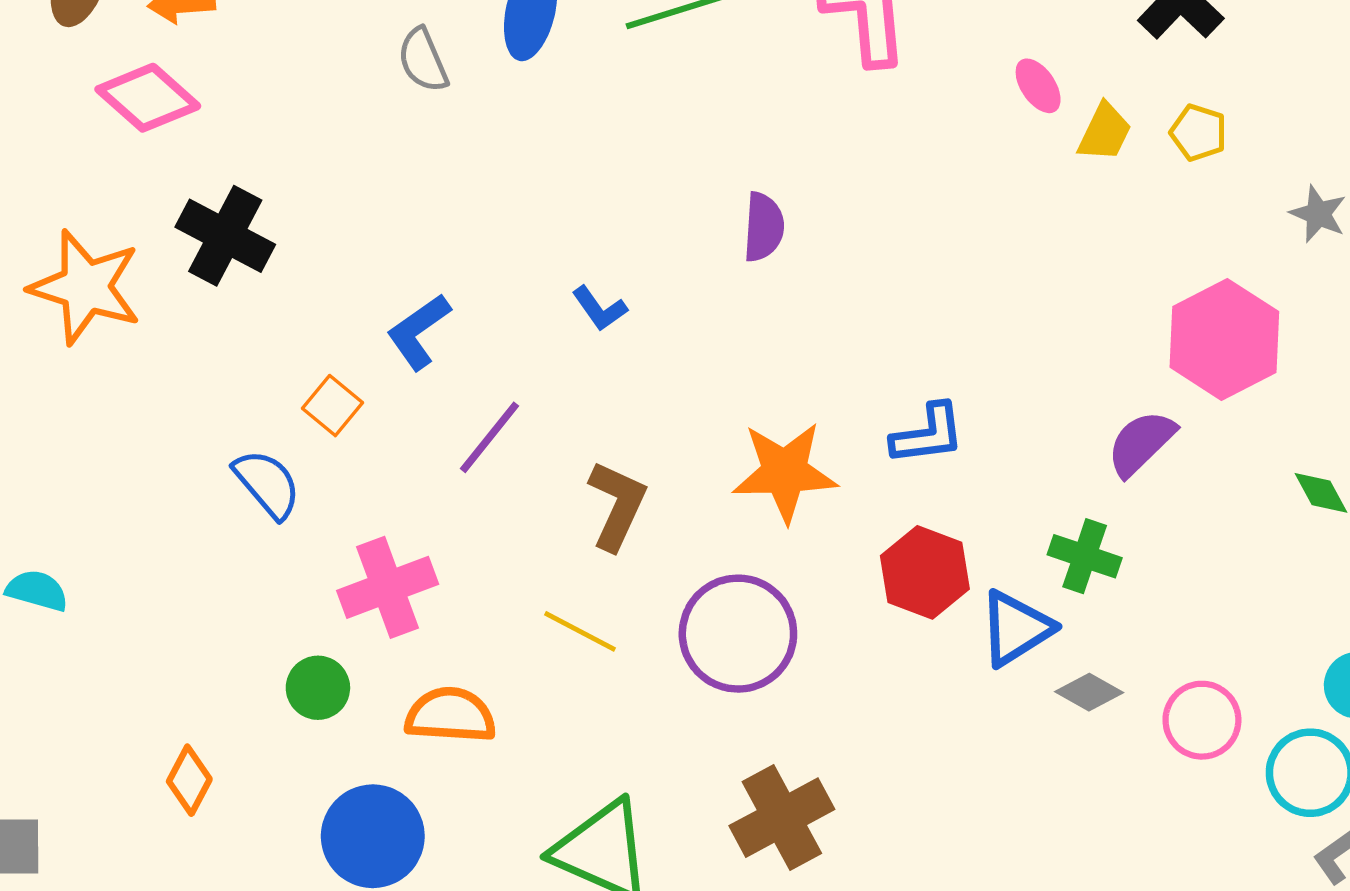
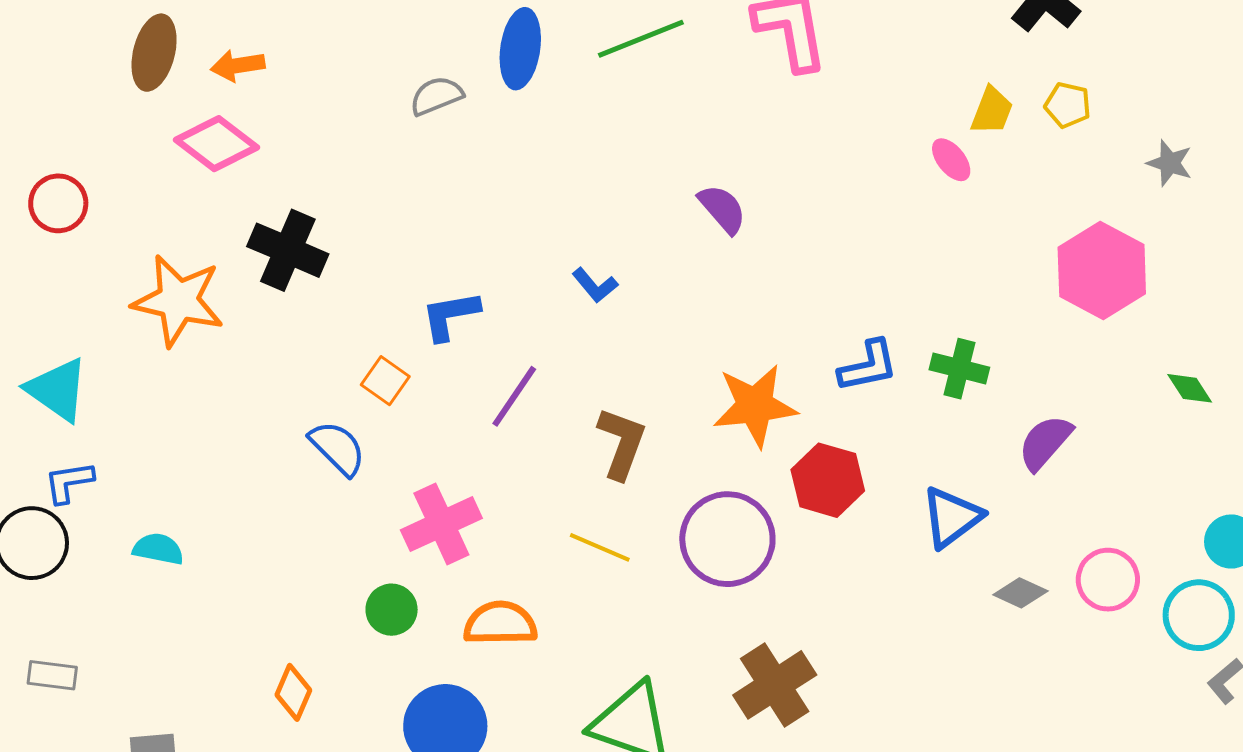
gray semicircle: (423, 60) -> (436, 96), turned 96
pink ellipse: (1038, 86) -> (951, 160), moved
purple semicircle: (764, 227) -> (722, 209), turned -40
blue L-shape: (419, 332) -> (450, 315), turned 30
purple semicircle: (1141, 443) -> (1045, 442), moved
green cross: (1085, 556) -> (959, 369), moved
red hexagon: (925, 572) -> (828, 480), moved
gray diamond: (1089, 692) -> (1020, 593), moved

